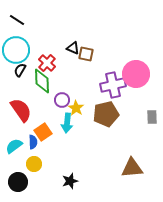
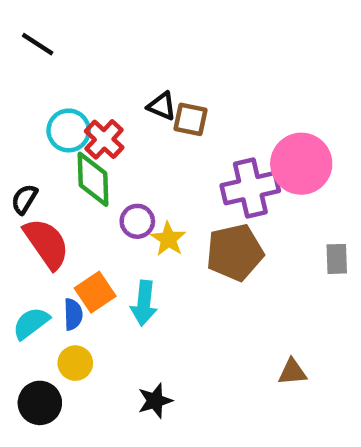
cyan circle: (16, 50) -> (69, 130), moved, size x0.7
black semicircle: (20, 70) -> (24, 199), moved
cyan arrow: (67, 123) -> (144, 303), moved
brown triangle: (132, 168) -> (292, 372), size x0.6

